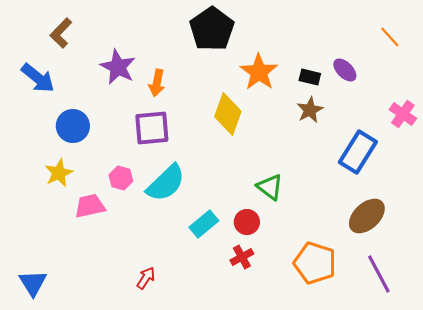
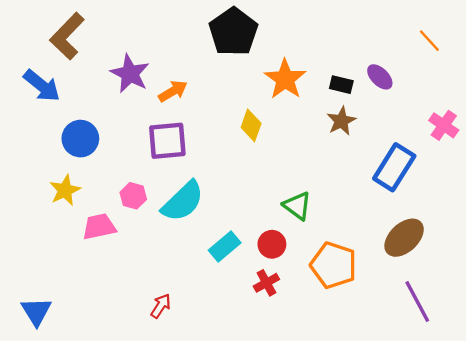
brown L-shape: (61, 33) -> (67, 36), size x1.4
orange arrow: (157, 83) -> (173, 91), turned -132
yellow diamond: (228, 114) -> (251, 125), size x0.7
orange pentagon: (315, 263) -> (334, 265), moved

